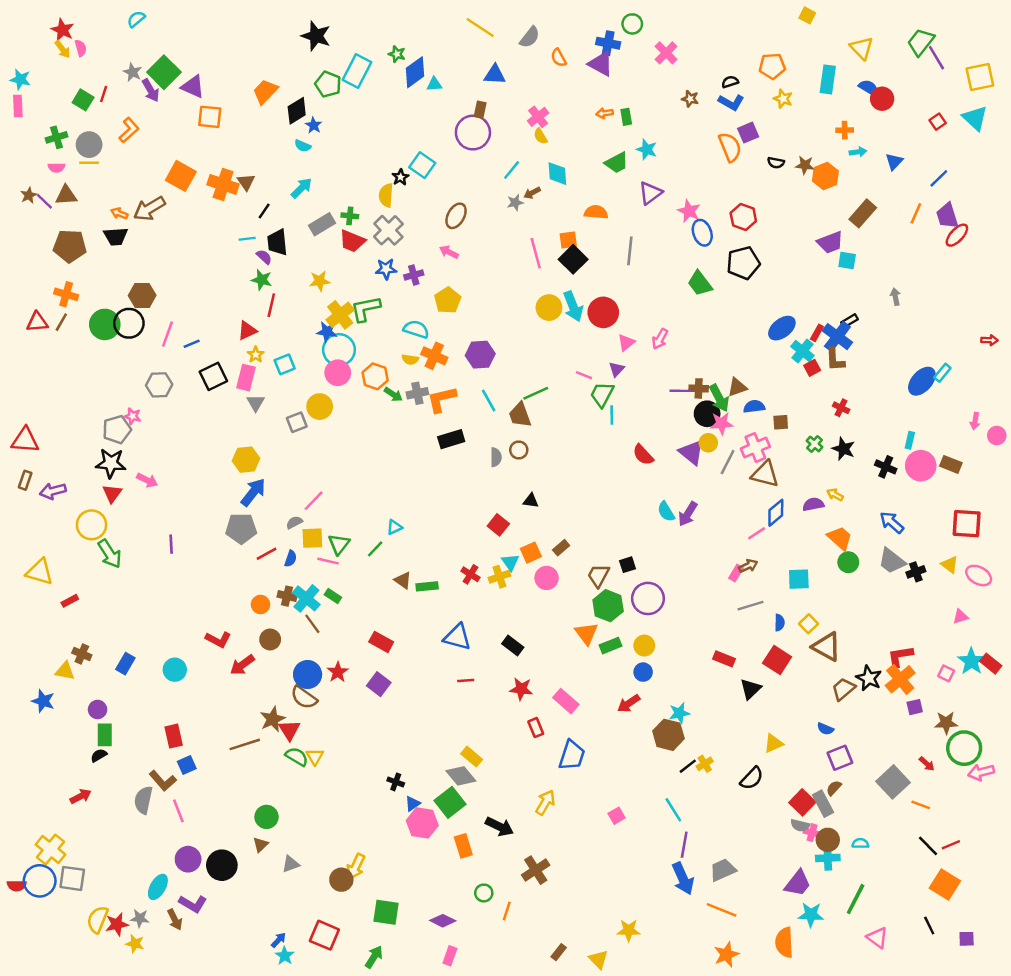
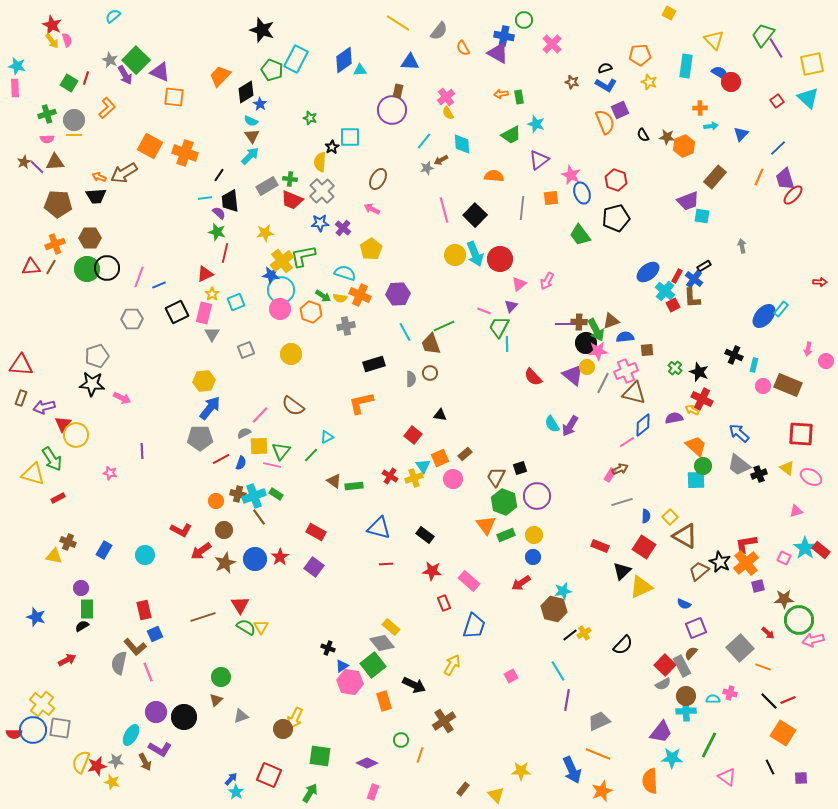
green star: (397, 54) -> (310, 118), moved
black semicircle: (776, 163) -> (643, 135), turned 48
cyan square: (422, 165) -> (350, 137), turned -35
brown triangle: (246, 182) -> (252, 136), moved
orange square: (568, 240) -> (551, 198), moved
purple cross: (414, 275) -> (343, 228), turned -35
orange cross: (66, 294) -> (55, 244), turned -36
brown hexagon: (142, 295) -> (90, 238), moved
blue cross: (837, 337) -> (694, 279), size x0.7
green arrow: (393, 394) -> (323, 296), moved
orange L-shape: (442, 399) -> (361, 403), moved
yellow circle: (320, 407) -> (291, 354), moved
red cross: (841, 408) -> (702, 399), moved, size x1.5
pink star: (133, 416) -> (110, 473), moved
brown rectangle: (951, 464) -> (788, 385), size x1.5
pink circle: (921, 466) -> (763, 386), size x0.6
black cross: (886, 467) -> (734, 355), moved
red triangle: (112, 493) -> (63, 424), moved
green arrow: (110, 554) -> (52, 459), moved
cyan square: (799, 579) -> (696, 480), moved
cyan cross: (306, 598) -> (254, 496), turned 30
brown semicircle: (304, 697) -> (293, 406), moved
blue star: (43, 701) -> (36, 617), moved
brown star: (273, 719) -> (225, 563), moved
yellow triangle: (773, 743) -> (641, 587), moved, size x1.4
gray semicircle: (800, 825) -> (663, 684), turned -42
pink cross: (812, 833) -> (730, 693), moved
blue arrow: (683, 878) -> (572, 770), moved

